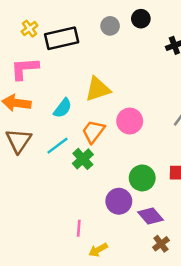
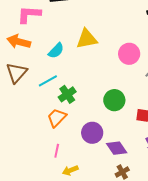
pink circle: (130, 121) -> (129, 54), moved
orange trapezoid: (93, 132) -> (57, 118), moved
green circle: (142, 178) -> (114, 100), moved

